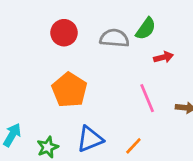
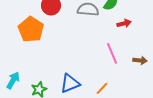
orange pentagon: (69, 90) -> (31, 29), moved

